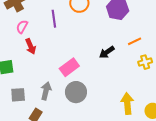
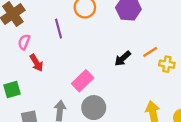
orange line: (135, 41) -> (150, 52), moved
yellow cross: (145, 62) -> (167, 64), turned 32

